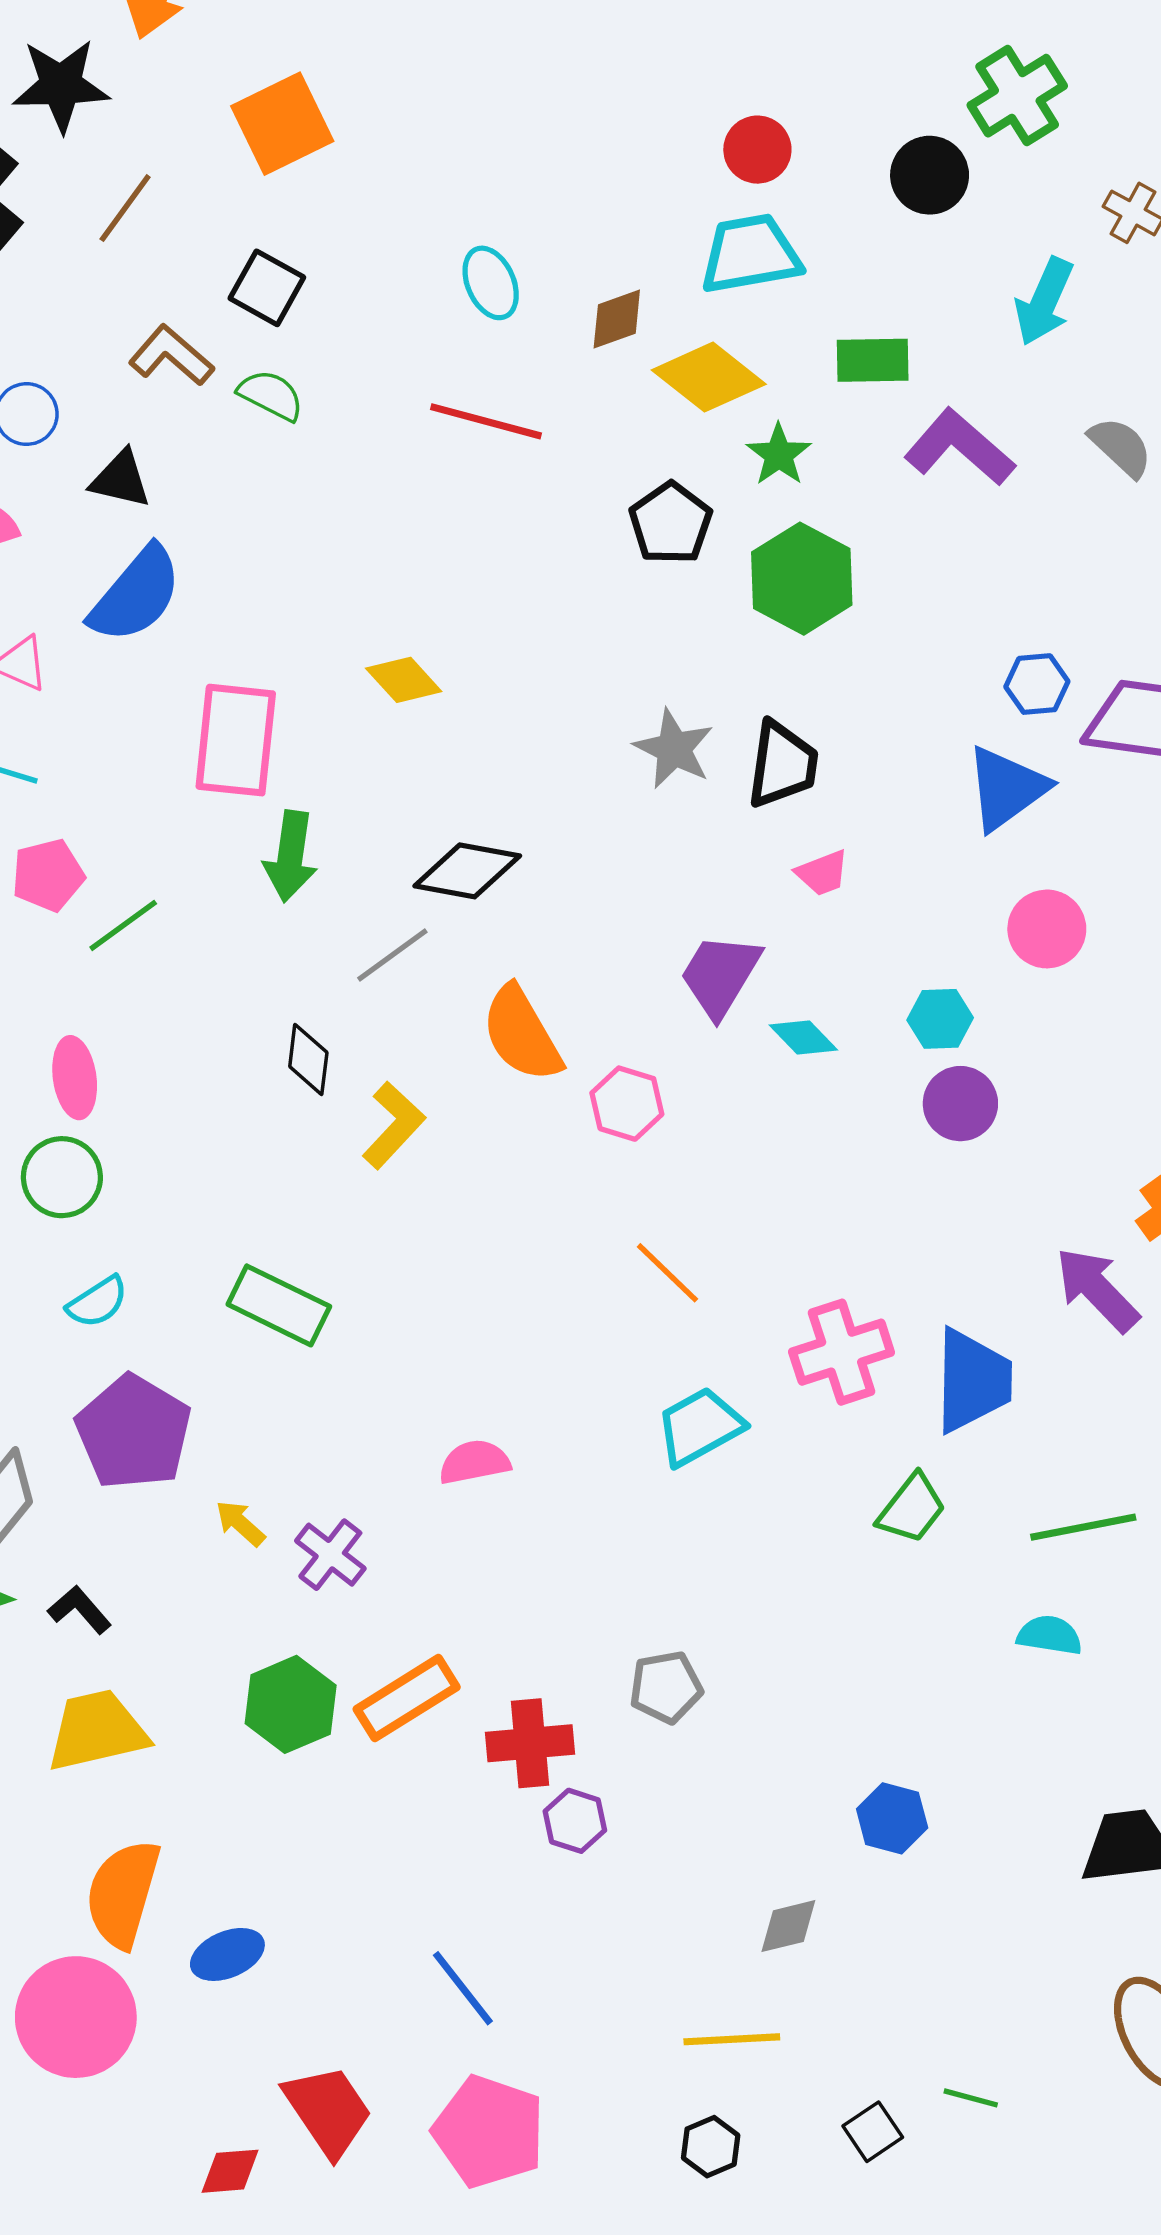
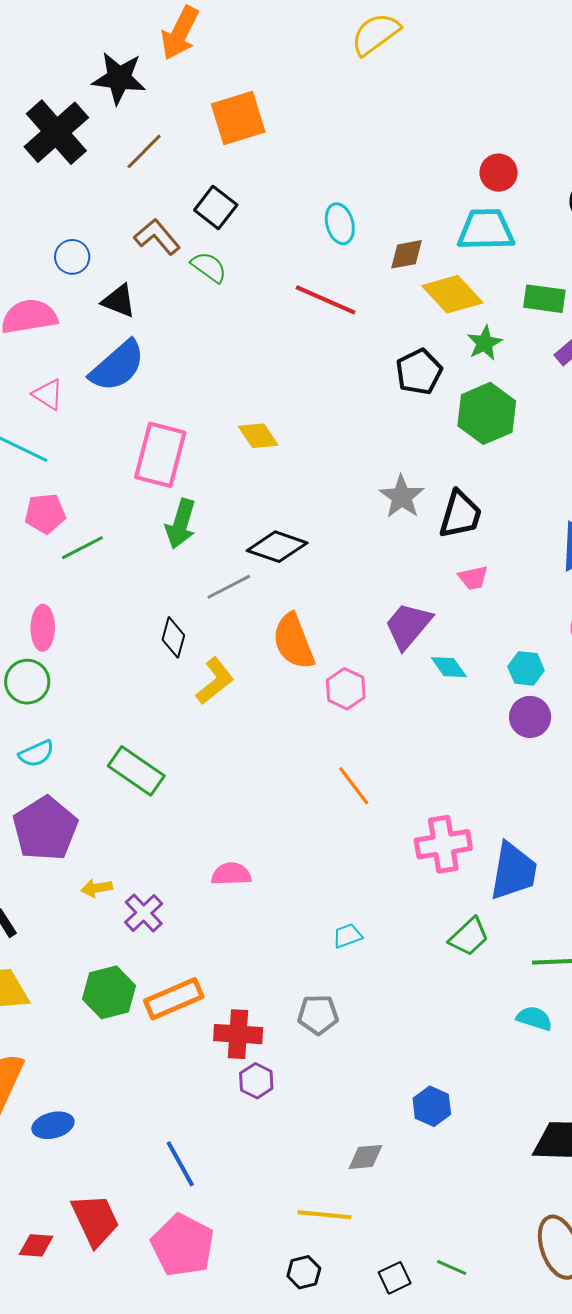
cyan trapezoid: (700, 1427) -> (347, 936), moved, size x0.6
yellow arrow: (240, 1523) -> (97, 888), turned -60

